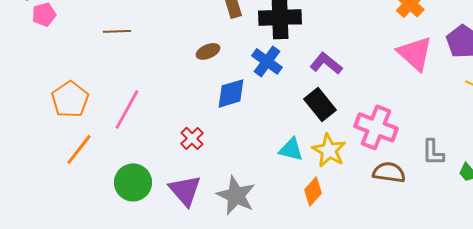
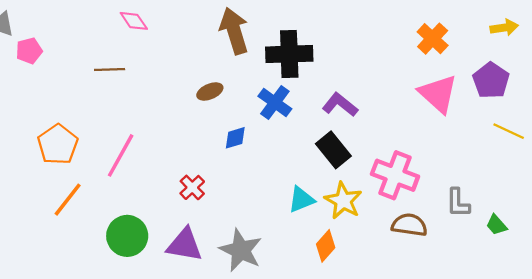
blue diamond: (231, 93) -> (235, 138), size x0.7
cyan triangle: (291, 149) -> (301, 200), turned -36
purple triangle: (185, 190) -> (185, 245), turned -39

